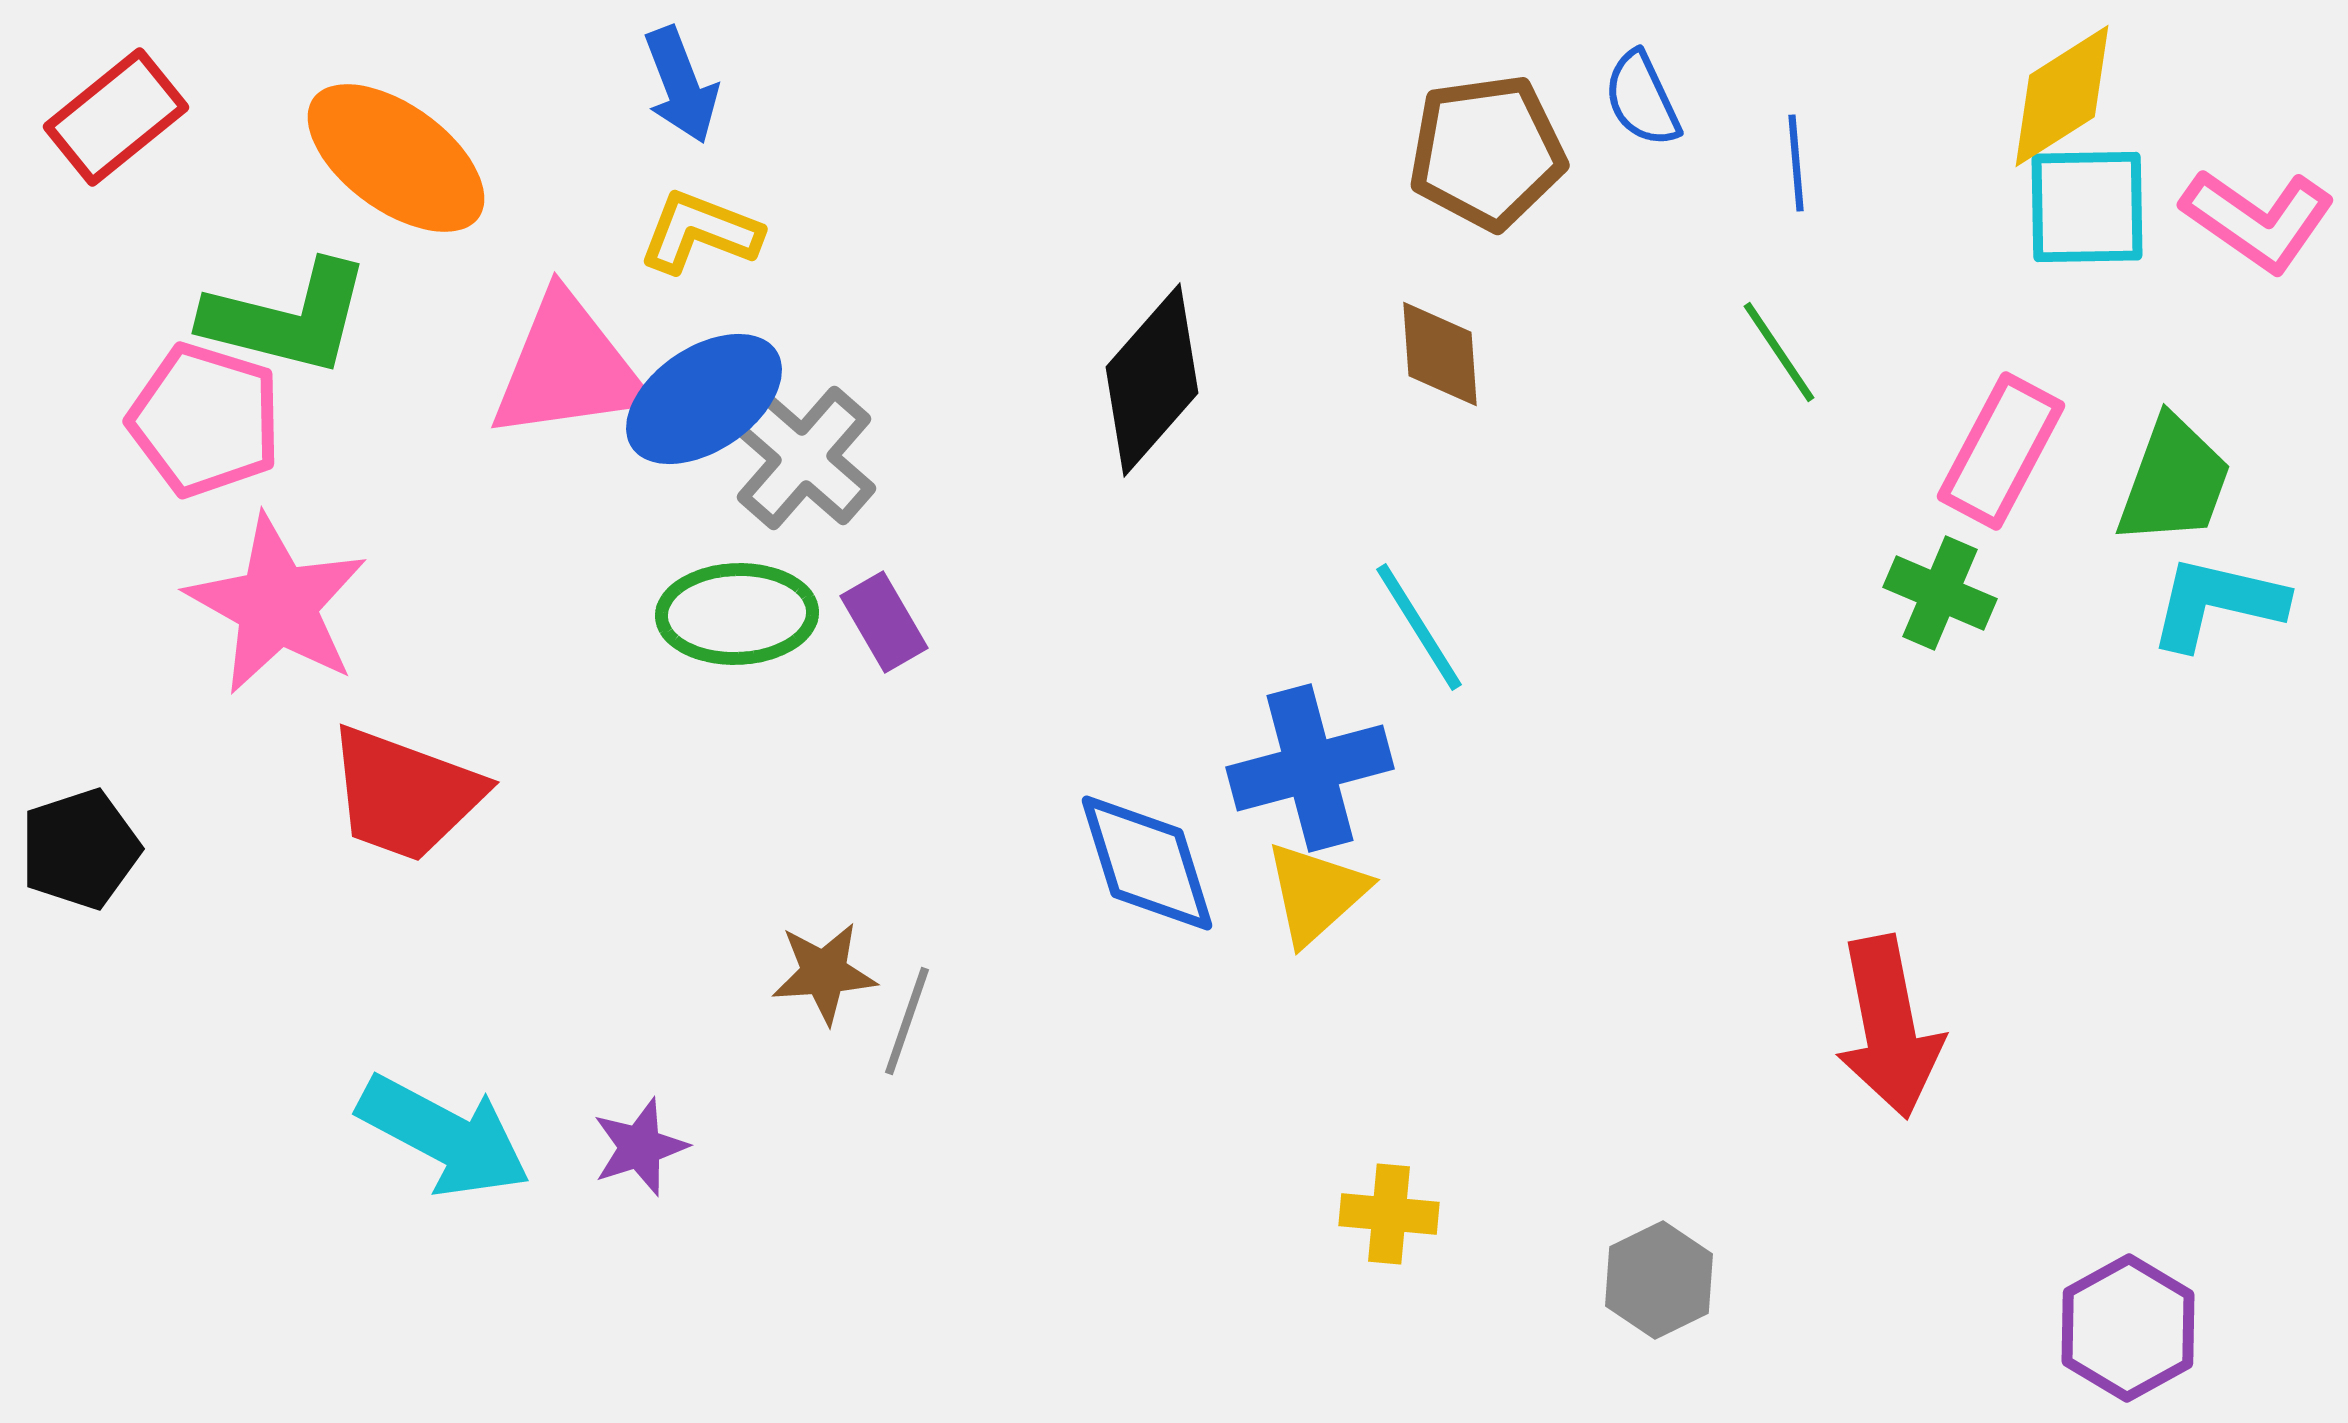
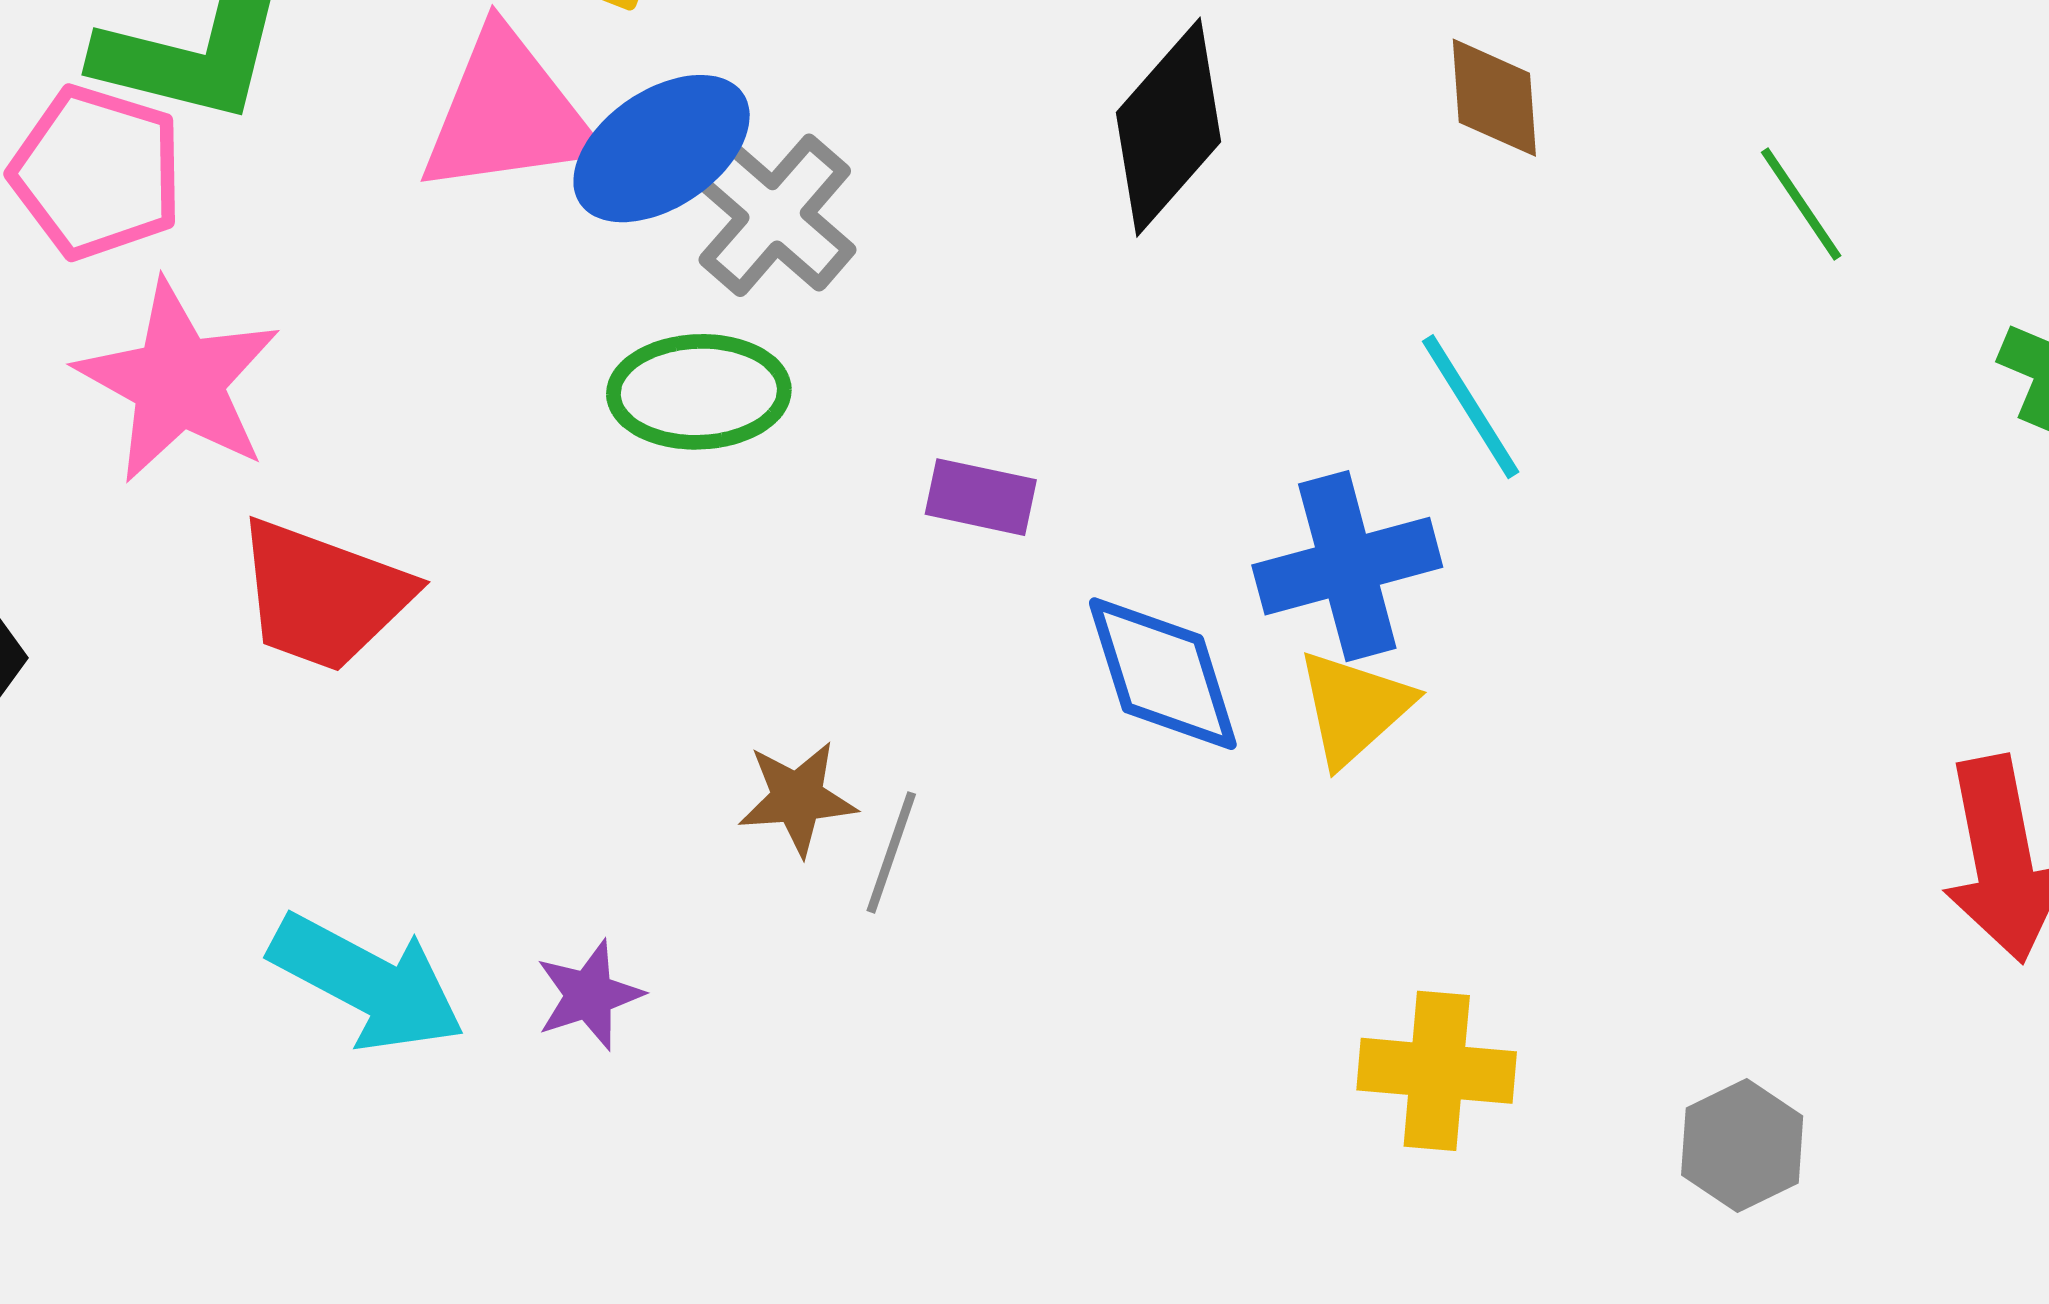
green line: (1779, 352) -> (1801, 204), moved
purple rectangle: (884, 622) -> (981, 497), moved, turned -48
yellow cross: (1389, 1214) -> (1437, 1071), size x1.4

